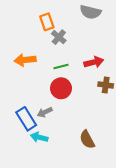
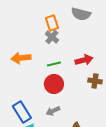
orange rectangle: (47, 22) -> (52, 23), moved
gray arrow: (45, 112) -> (53, 111), moved

